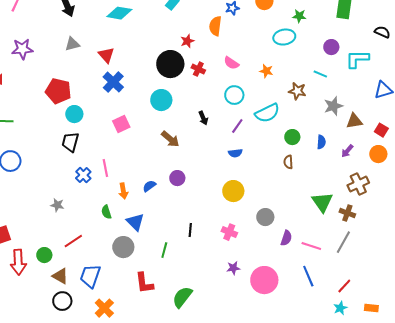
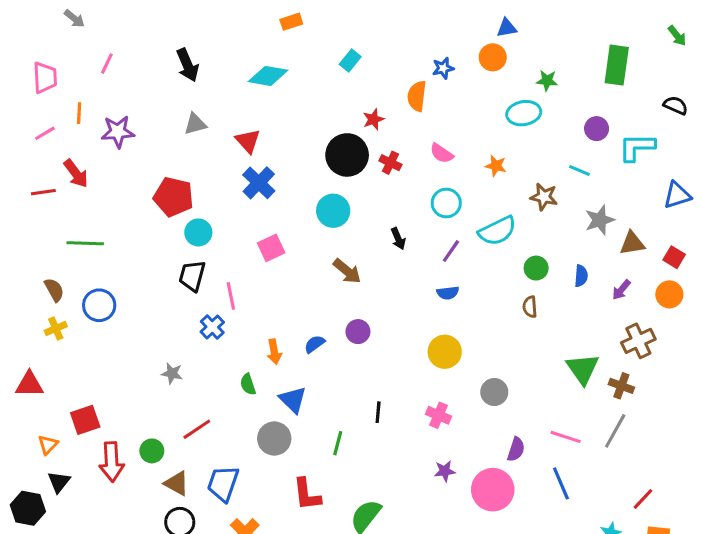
pink line: (105, 168) -> (231, 296), moved
purple semicircle: (286, 238) -> (516, 449), moved
red line: (344, 286) -> (643, 499), moved

